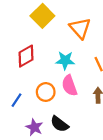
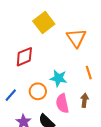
cyan star: (65, 60) -> (58, 78), moved
pink semicircle: (69, 86) -> (62, 103), moved

